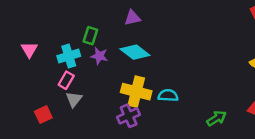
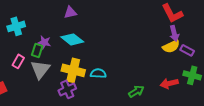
green rectangle: (90, 36) -> (37, 50), moved
cyan cross: (69, 56) -> (16, 26), moved
gray triangle: (74, 99) -> (40, 69), moved, size x1.5

